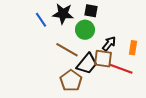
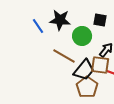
black square: (91, 11) -> (100, 20), moved
brown pentagon: (71, 81) -> (87, 87), moved

